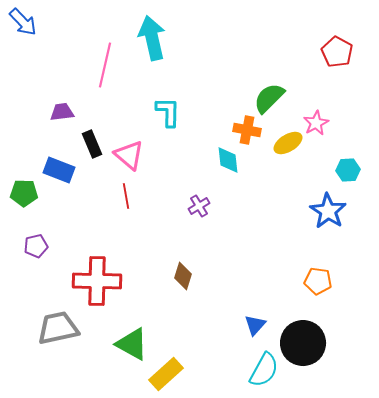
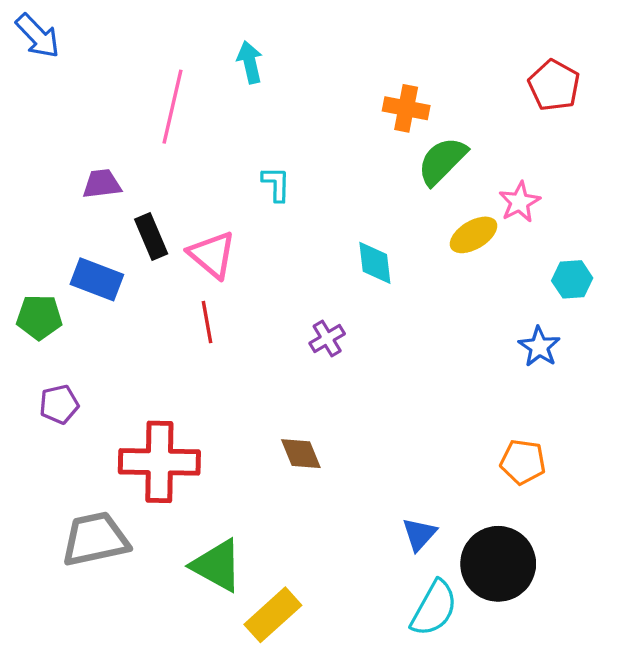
cyan arrow: (152, 38) -> (250, 62), size x0.6
cyan L-shape: (168, 112) -> (276, 184), size x0.7
orange cross: (247, 130) -> (406, 108), moved
blue star: (328, 211) -> (539, 347), size x0.7
brown diamond: (183, 276) -> (301, 454), turned -40

